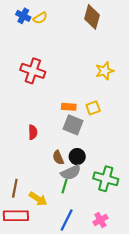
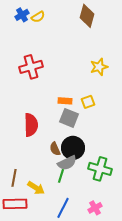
blue cross: (23, 16) -> (22, 15), turned 32
red cross: (33, 71) -> (31, 67), turned -35
red semicircle: (33, 132) -> (31, 125), size x1.6
black circle: (77, 157) -> (73, 148), size x1.5

